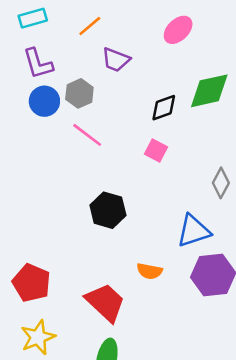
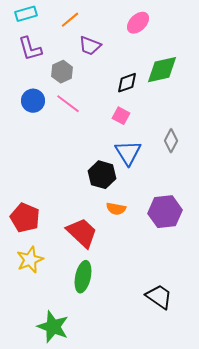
blue circle: (44, 101) -> (33, 101), moved
black hexagon: (108, 210) -> (102, 175), moved
blue triangle: (194, 231) -> (128, 153), moved, turned -44

